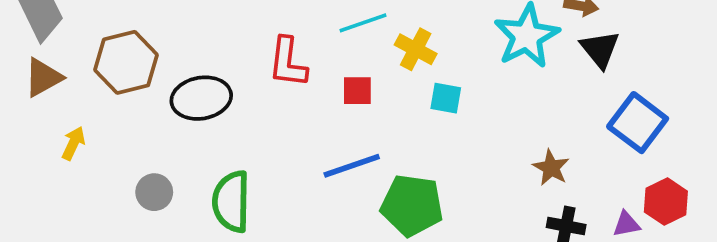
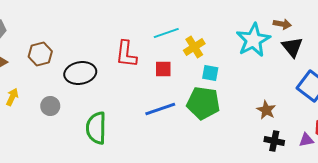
yellow cross: (416, 49) -> (194, 47), turned 30
brown hexagon: (126, 62) -> (40, 54), size x0.7
gray circle: (154, 192) -> (50, 106), moved
green pentagon: (412, 205) -> (203, 103), moved

